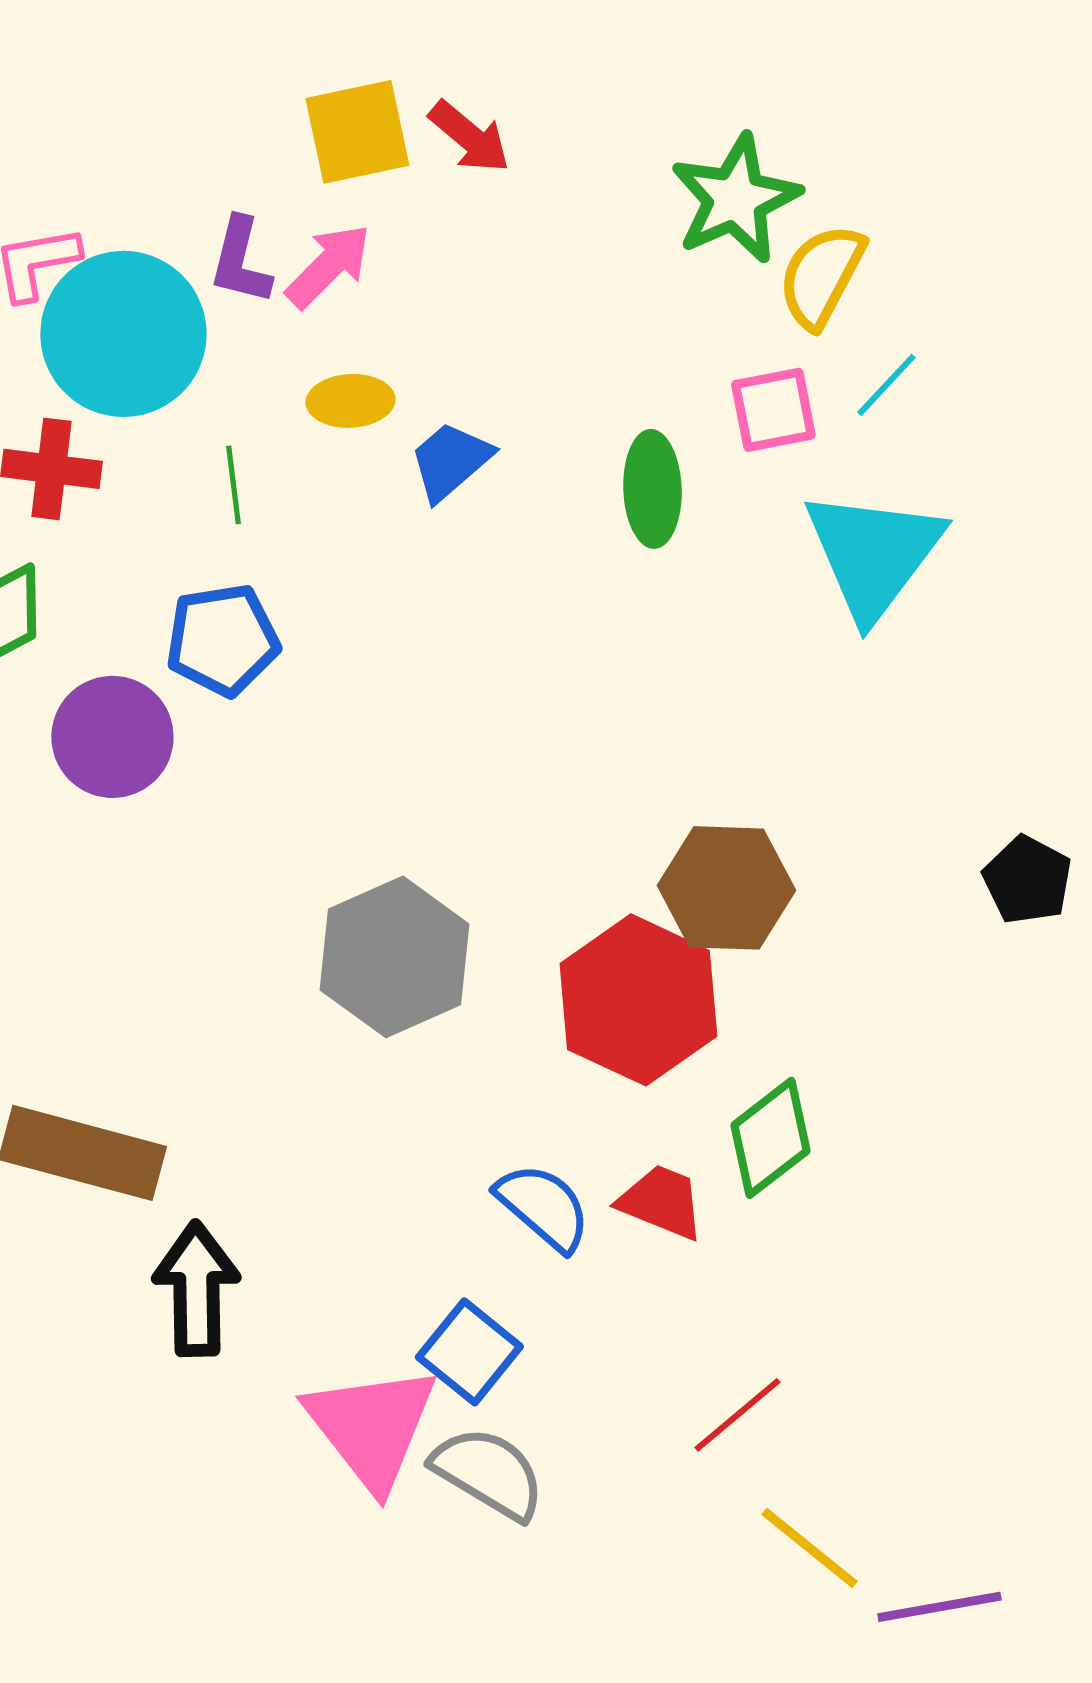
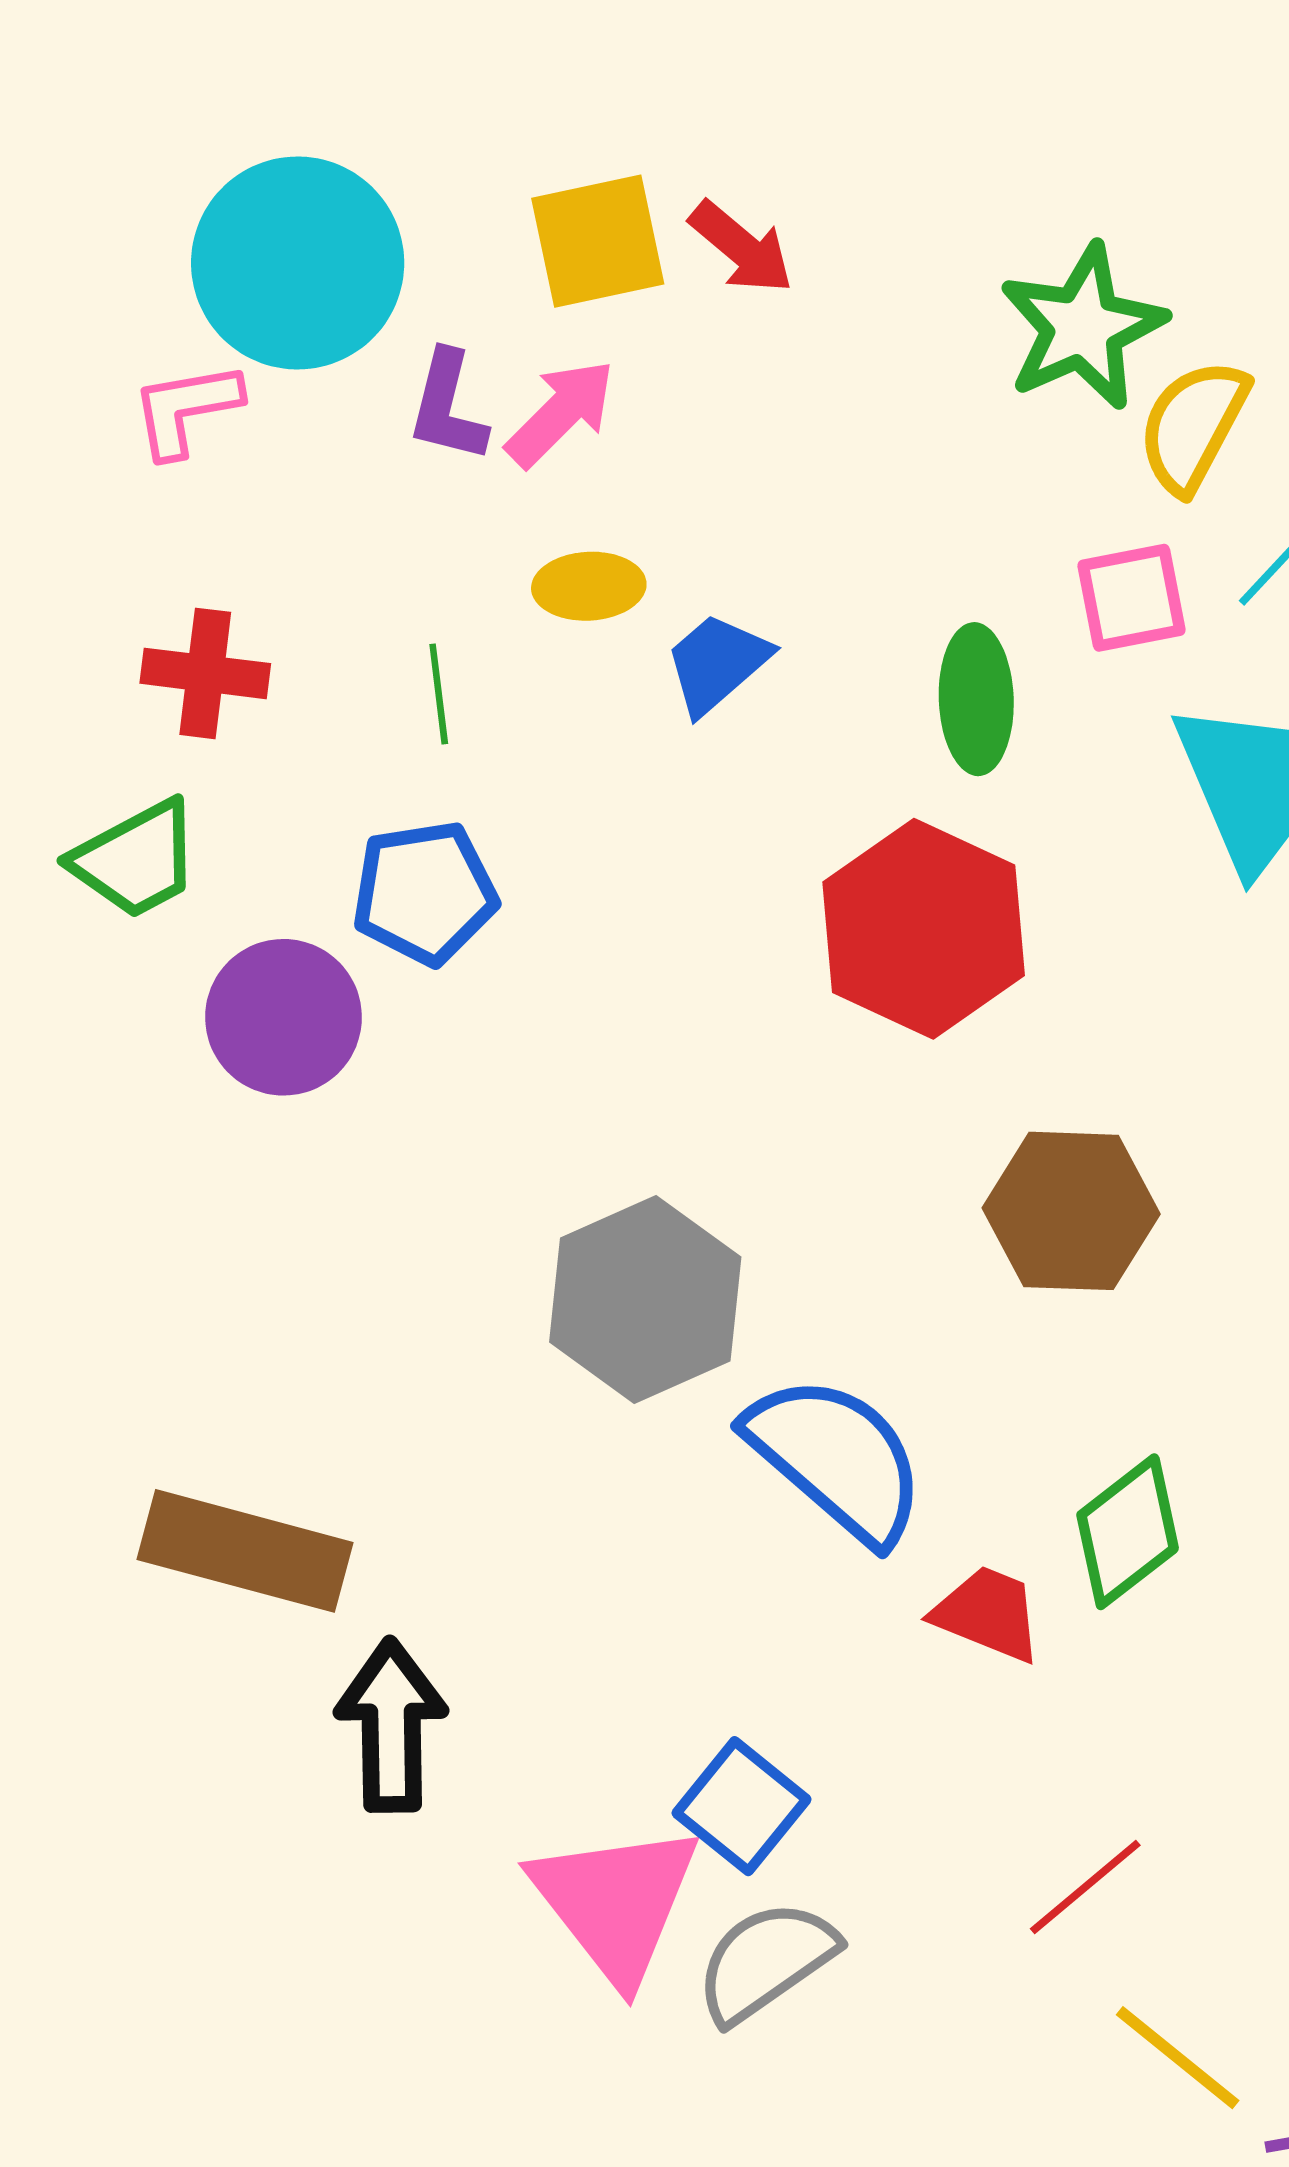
cyan circle: (123, 334) -> (298, 263), moved
red hexagon: (638, 1000) -> (924, 929), moved
blue semicircle: (543, 1207) -> (836, 1459), moved, size x1.5
gray semicircle: (488, 1473) -> (766, 1961), turned -66

